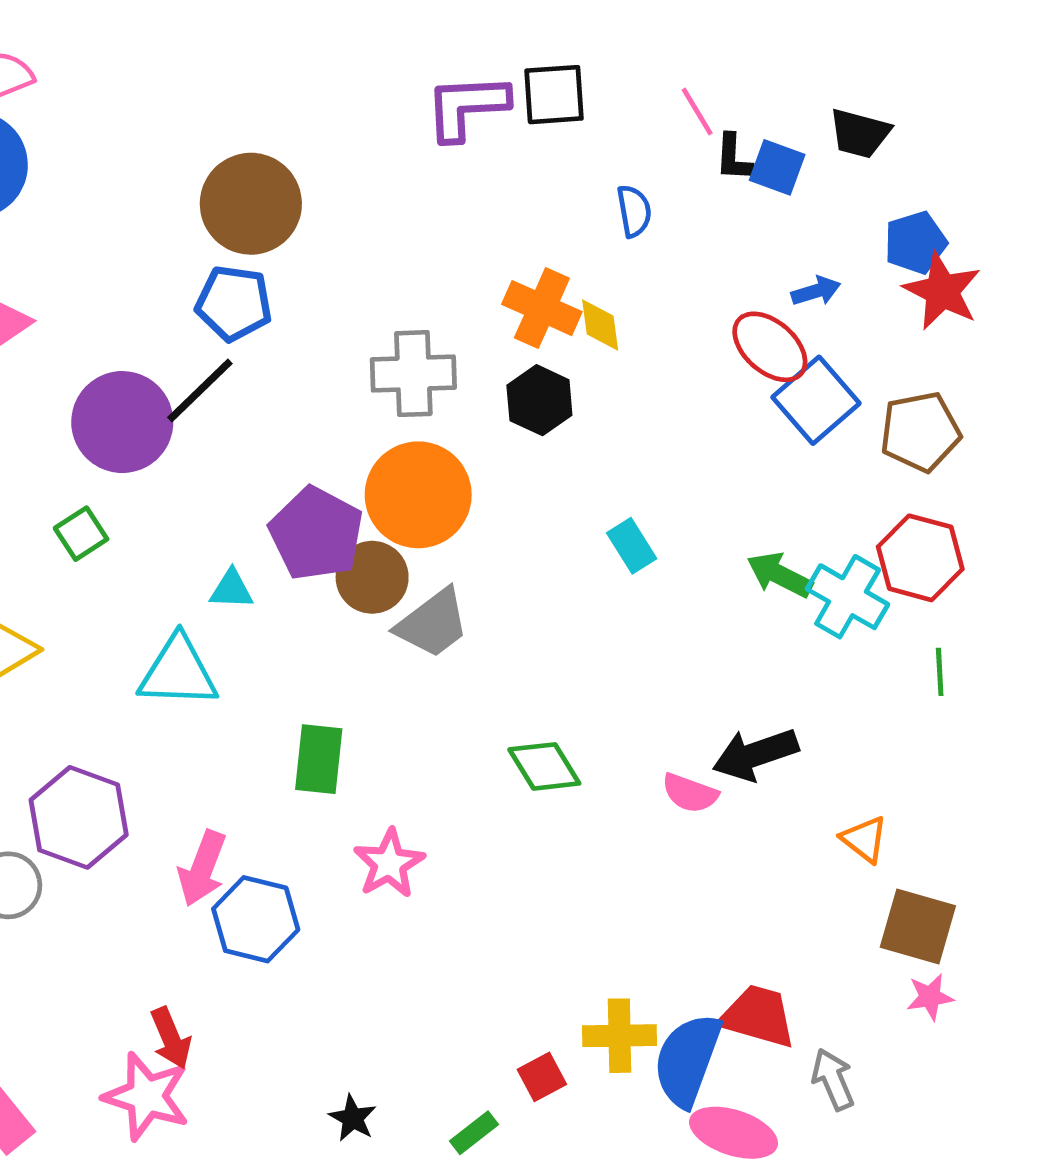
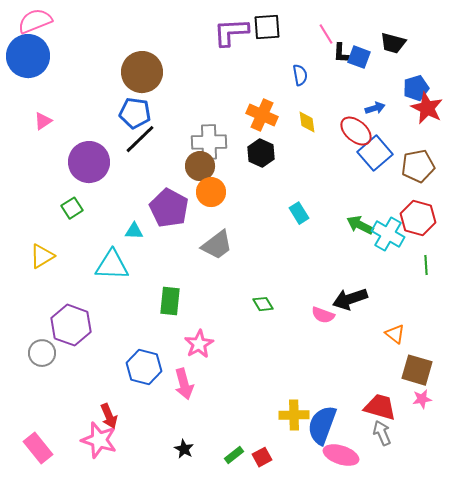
yellow diamond: (600, 325) -> (307, 122), moved
black line: (200, 391) -> (140, 139), moved
orange circle: (418, 495) -> (211, 192), size x0.7
brown circle: (372, 577) -> (200, 166), moved
green diamond: (544, 766) -> (263, 304), size x0.7
pink arrow: (202, 868) -> (184, 384), moved, turned -36
red trapezoid: (758, 1016) -> (380, 407), moved
red square: (542, 1077) -> (262, 457), moved

